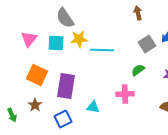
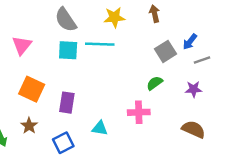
yellow star: (79, 39) -> (114, 17), moved
cyan square: (56, 43) -> (68, 50), moved
cyan line: (102, 50) -> (100, 44), moved
purple rectangle: (66, 86) -> (67, 103), size x0.7

